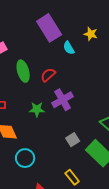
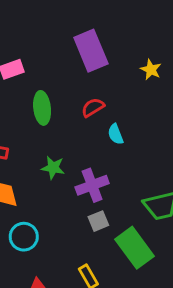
cyan semicircle: (69, 48) -> (116, 134), moved
red semicircle: (48, 75) -> (93, 107), moved
purple cross: (63, 100) -> (92, 185), moved

